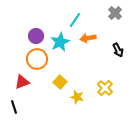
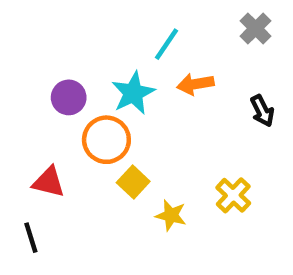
purple circle: (36, 36) -> (69, 97), moved
orange circle: (37, 59) -> (106, 140), moved
red triangle: (22, 82) -> (49, 182), turned 35

